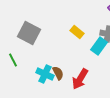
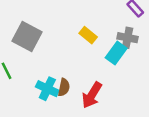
brown semicircle: (58, 73) -> (64, 87), turned 40

